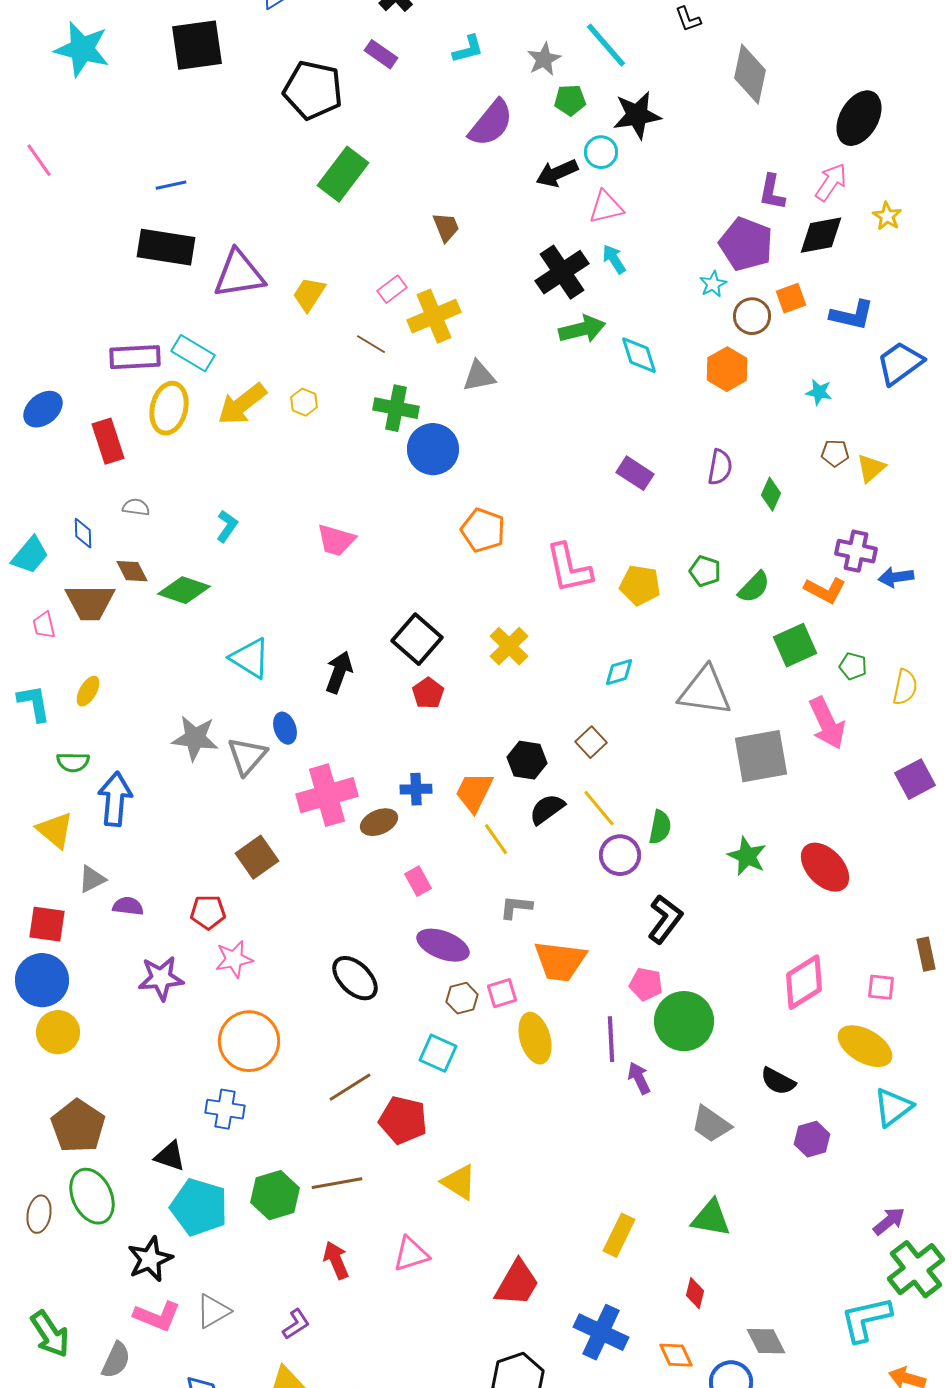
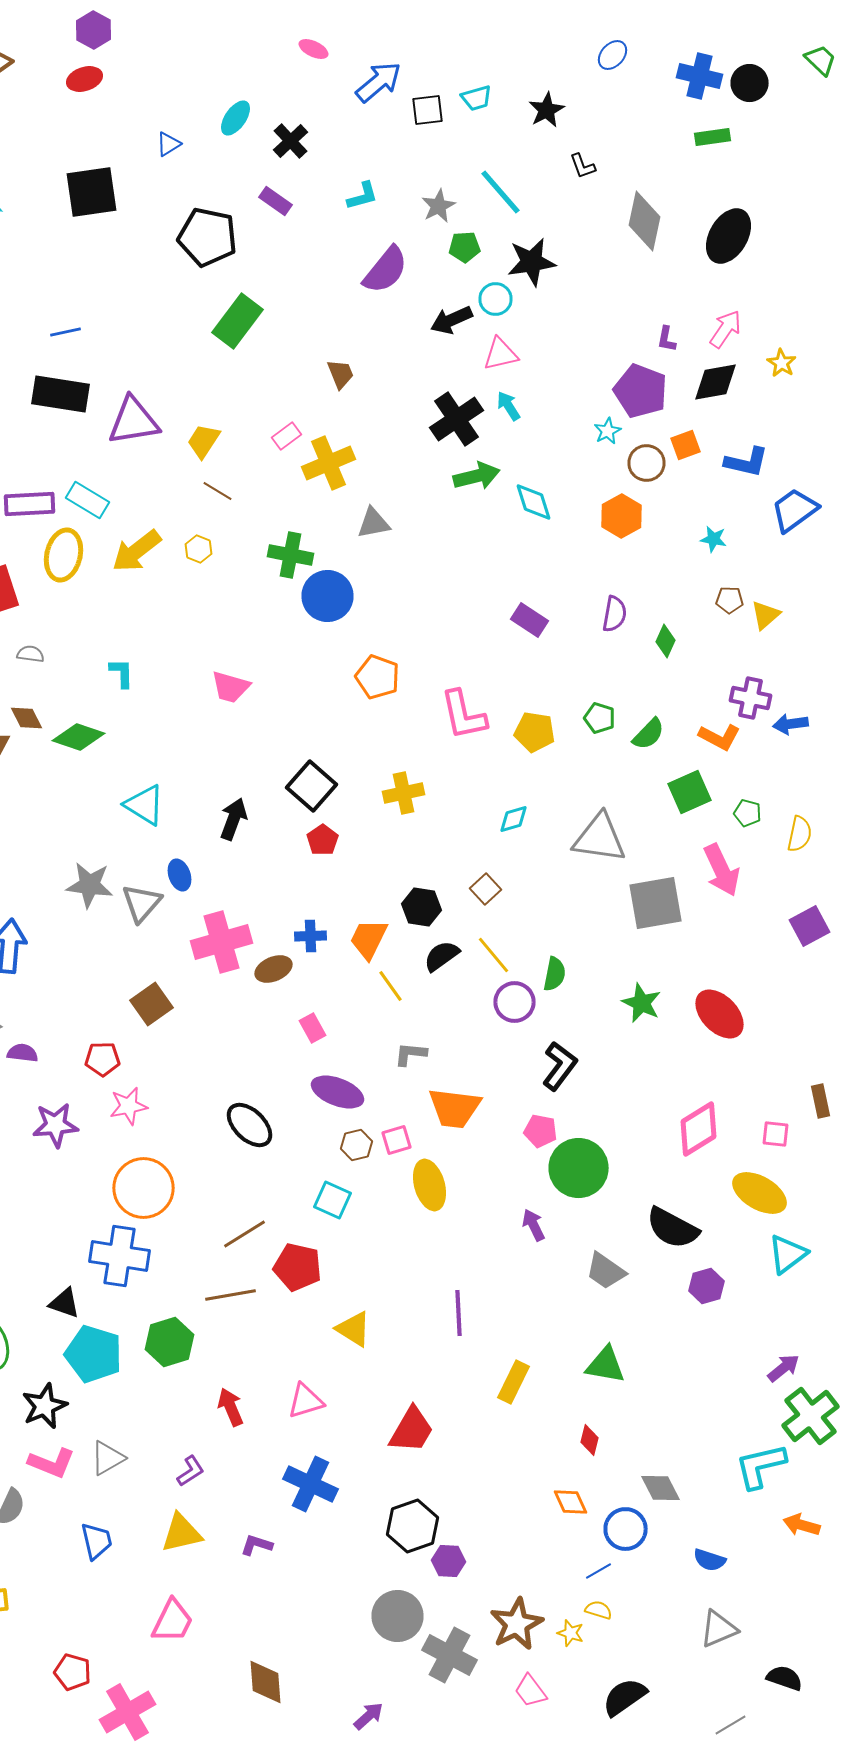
black ellipse: (859, 118) -> (728, 236), moved
purple L-shape: (772, 192) -> (666, 339), size x0.7
brown line: (371, 344) -> (218, 491), moved
cyan L-shape: (227, 526) -> (122, 673), turned -36
yellow cross: (509, 646) -> (404, 793), turned 33
purple line: (611, 1039) -> (458, 1313), moved
black semicircle: (778, 1081) -> (672, 1228), size x1.5
blue cross: (225, 1109) -> (120, 1256), size x1.5
brown line: (337, 1183) -> (230, 1295), moved
blue cross: (601, 1332) -> (310, 1484), moved

